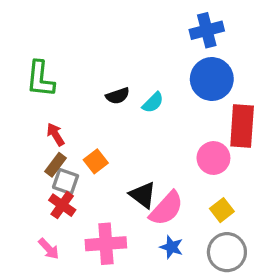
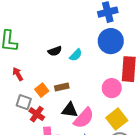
brown rectangle: (55, 165) -> (62, 87), moved, turned 40
black triangle: (143, 195) -> (70, 110), turned -30
red cross: (62, 205) -> (37, 114), moved
yellow square: (222, 210) -> (117, 119), size x1.5

